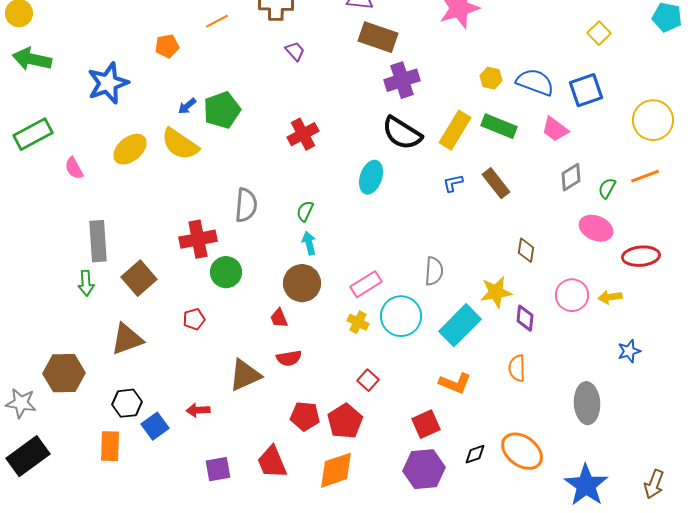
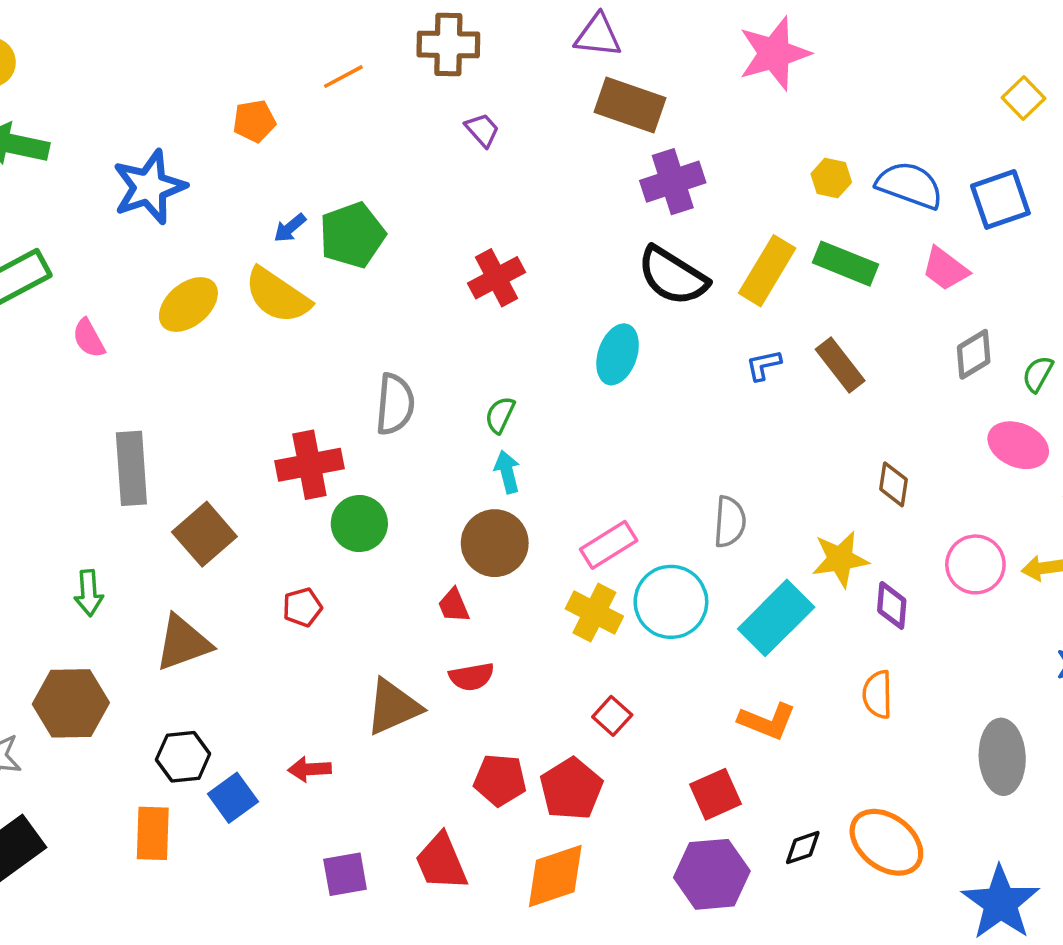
green arrow: (86, 283) -> (89, 593), moved
yellow cross: (358, 322) -> (594, 613), size x1.4

